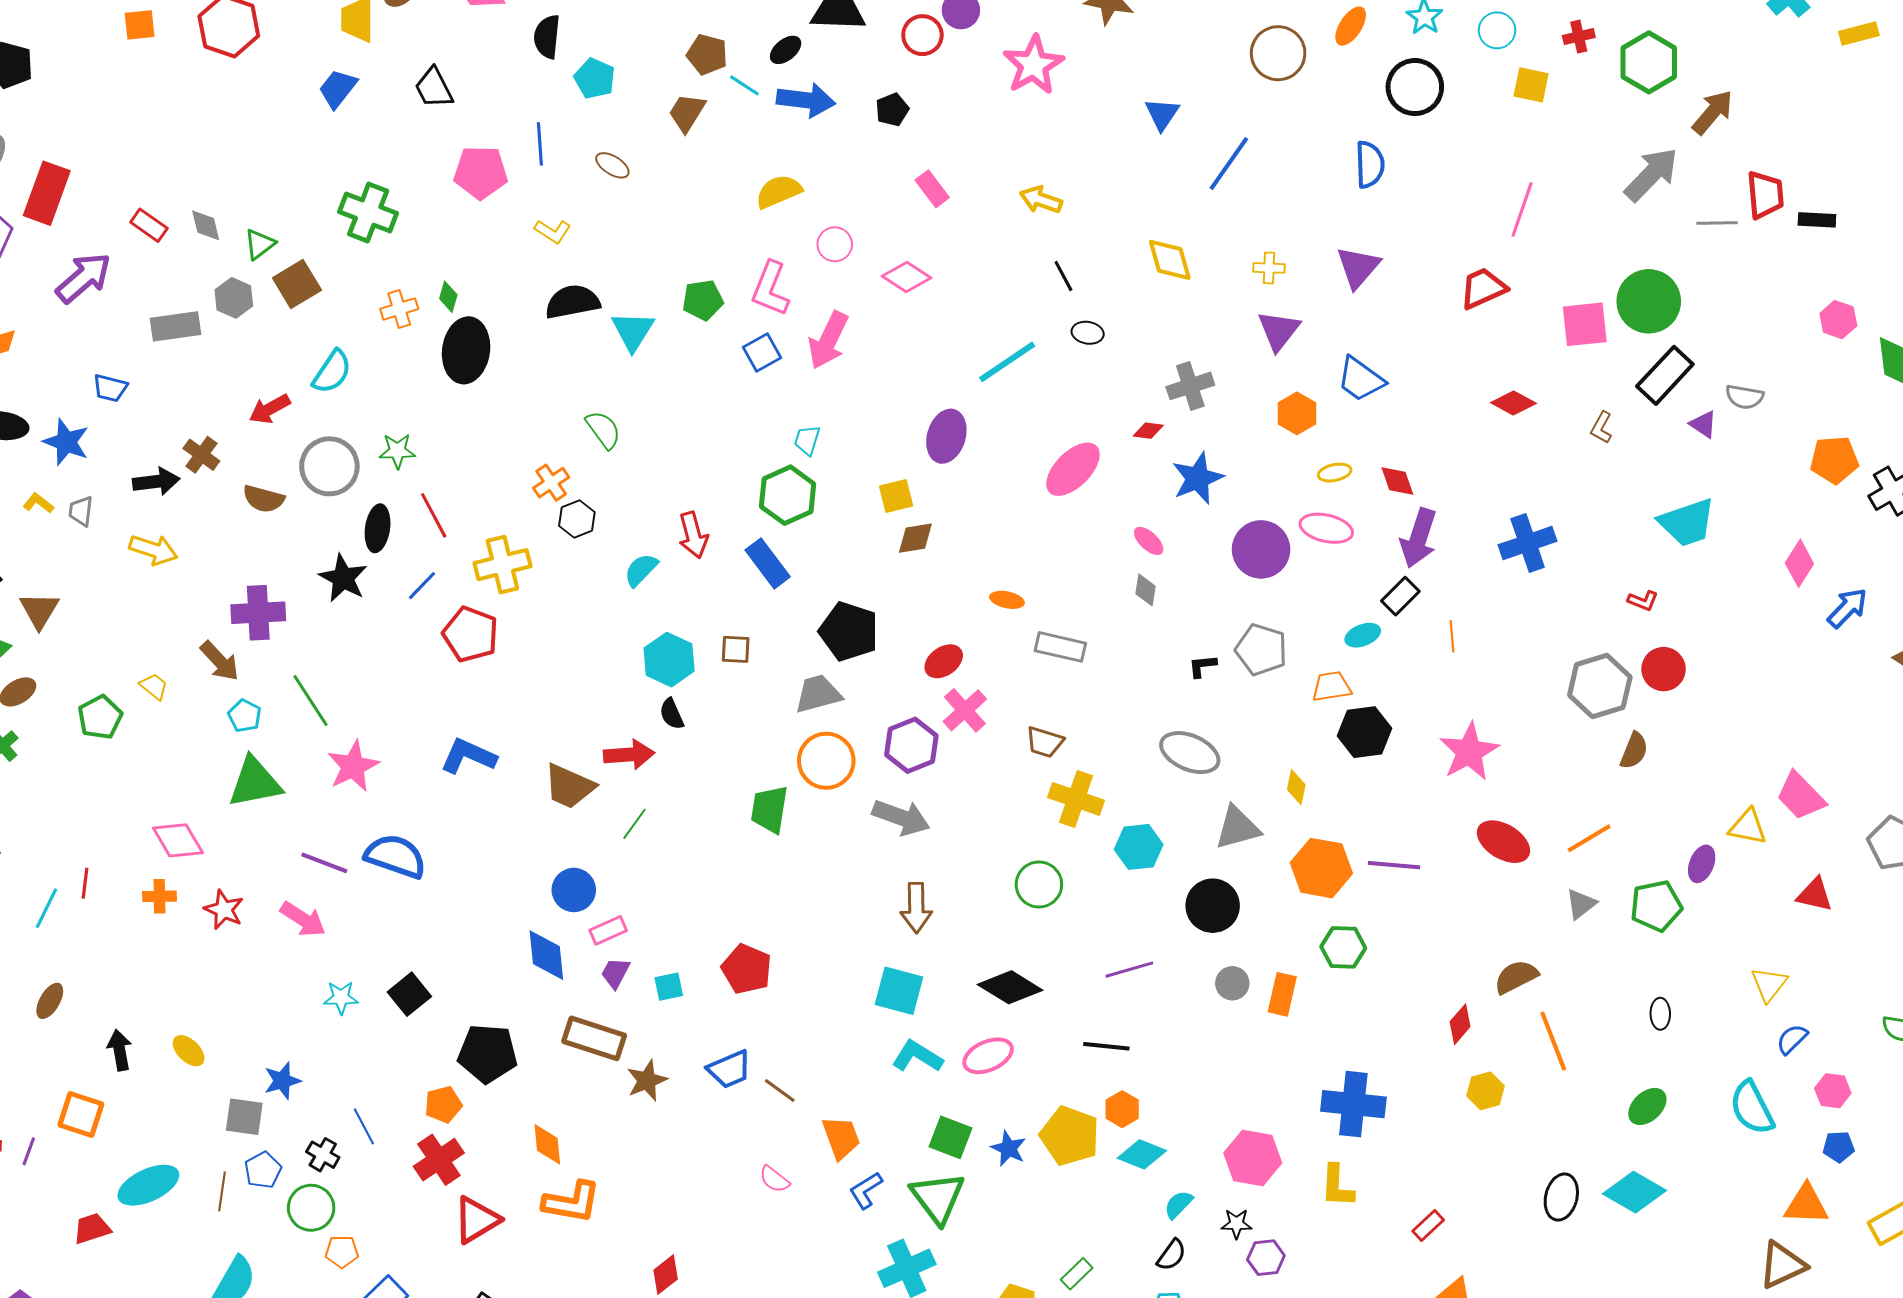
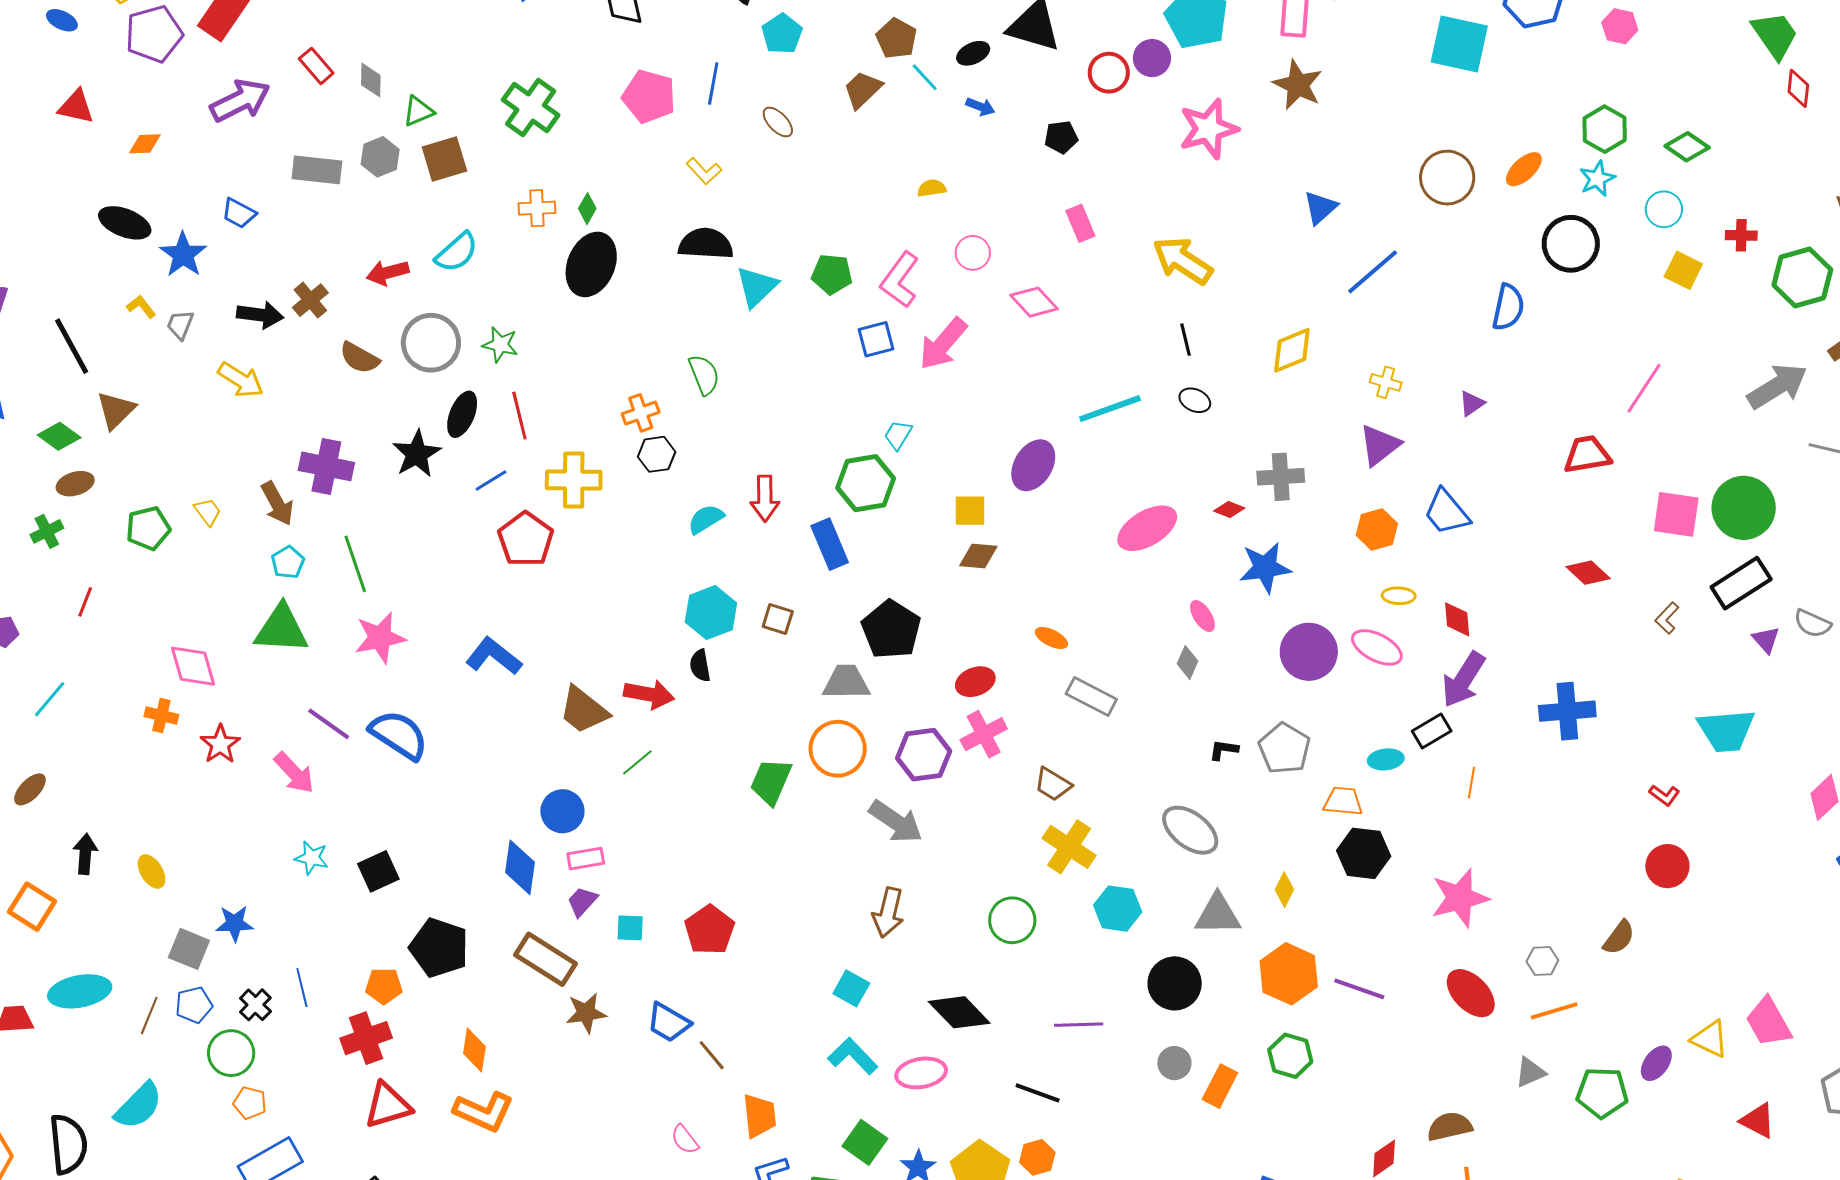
blue arrow: (806, 100) -> (980, 107), size x0.5
yellow semicircle: (779, 191) -> (932, 188), size x0.6
yellow arrow: (1041, 200) -> (1182, 261), size x1.5
yellow diamond: (1170, 260) -> (1292, 350), turned 69
purple triangle: (1358, 267) -> (1472, 403), size x0.6
gray hexagon: (1600, 686) -> (1542, 961), moved, size x0.5
red line: (85, 883) -> (85, 602), moved
cyan square: (899, 991) -> (851, 988), size x0.7
blue trapezoid: (729, 1069) -> (669, 1022), turned 39

